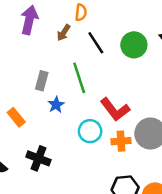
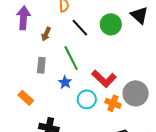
brown arrow: (64, 33) -> (46, 34), moved
blue star: (56, 105) -> (65, 82), moved
orange cross: (121, 141) -> (113, 103), turned 35

